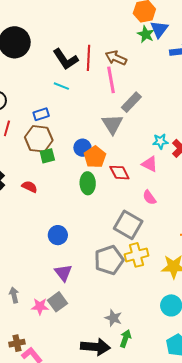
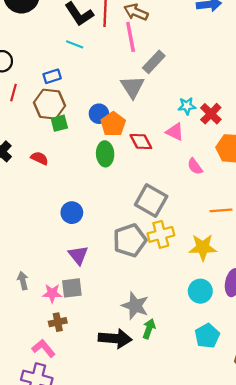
pink semicircle: (149, 198) -> (195, 166), moved
gray square: (57, 302) -> (72, 288), turned 30
gray star: (113, 318) -> (135, 306), size x1.4
brown cross: (17, 343) -> (58, 322), moved

